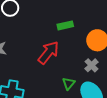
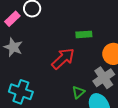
gray cross: (92, 65) -> (104, 78), size x1.5

